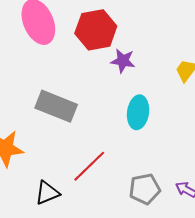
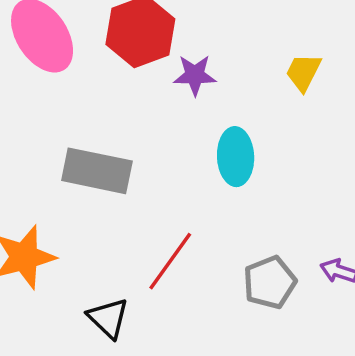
black triangle: (47, 193) -> (108, 318), turned -44

